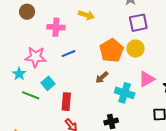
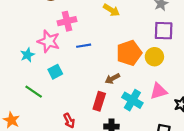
pink cross: (56, 27) -> (67, 21), moved, turned -30
green line: (31, 95) -> (34, 92), moved
red rectangle: (66, 102) -> (99, 101), moved

